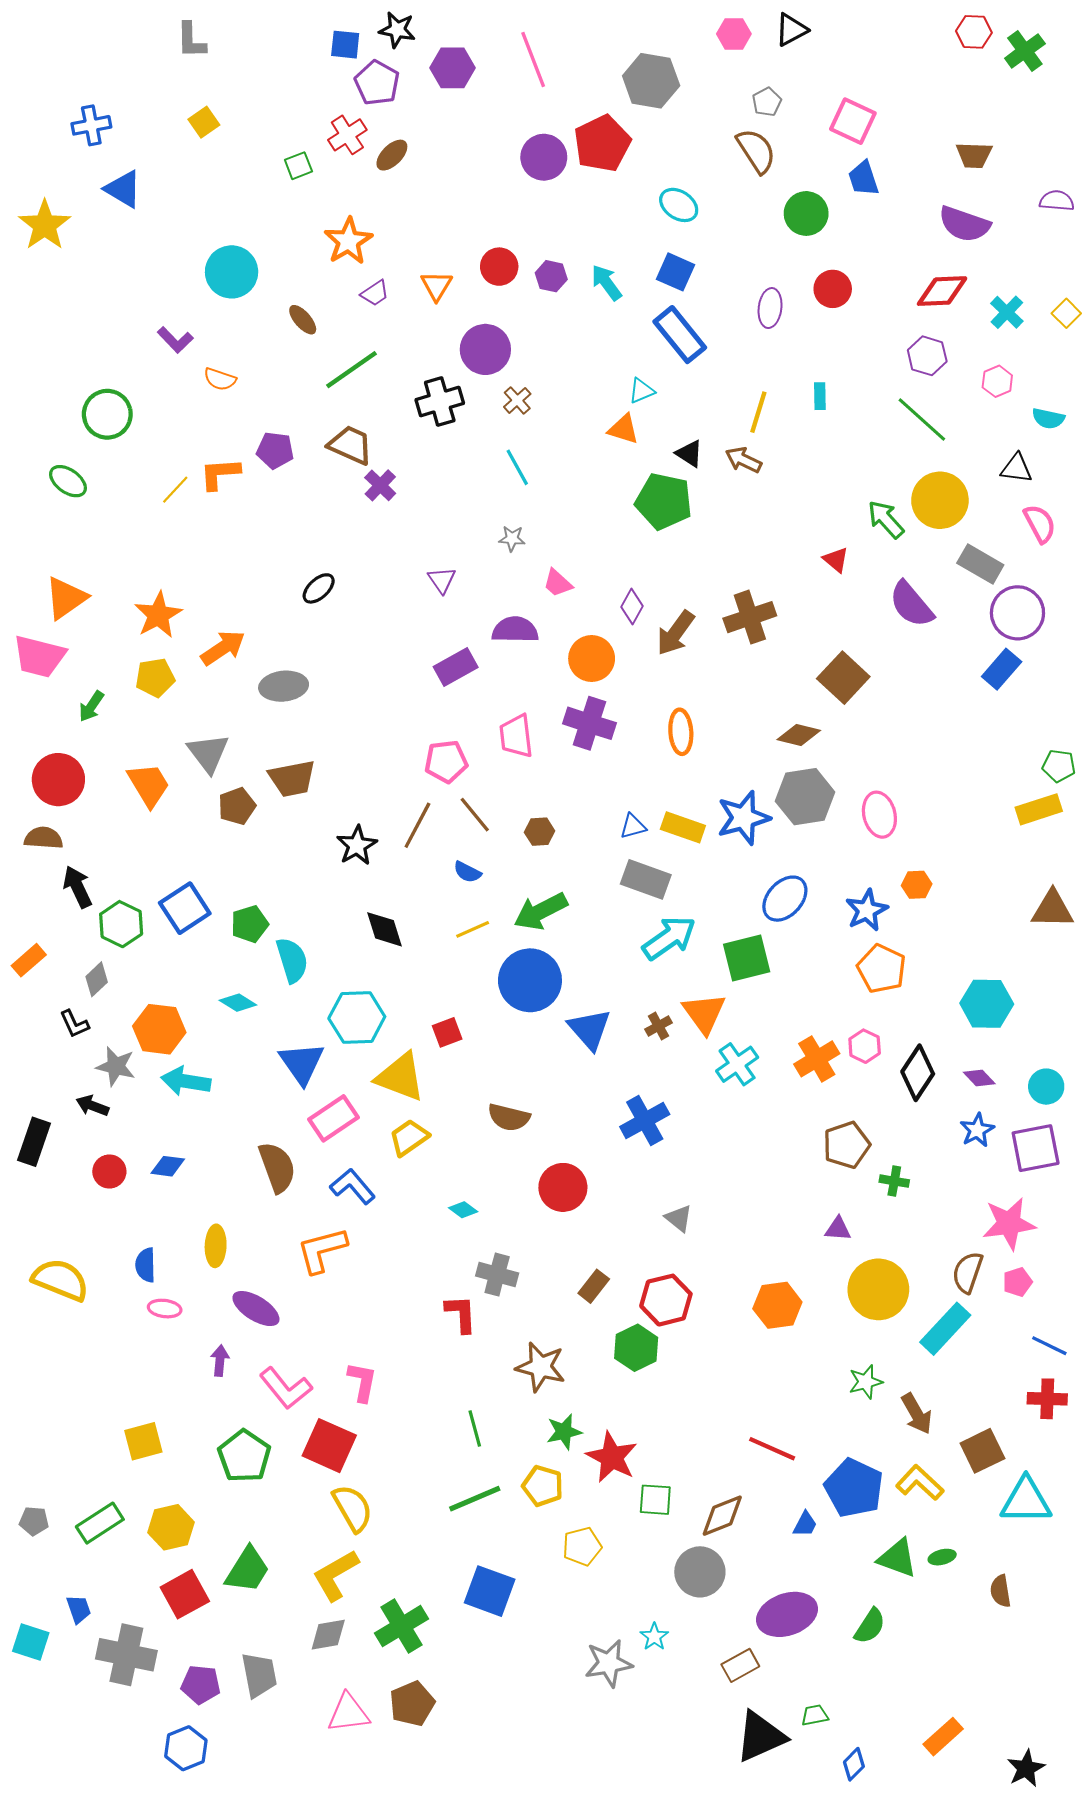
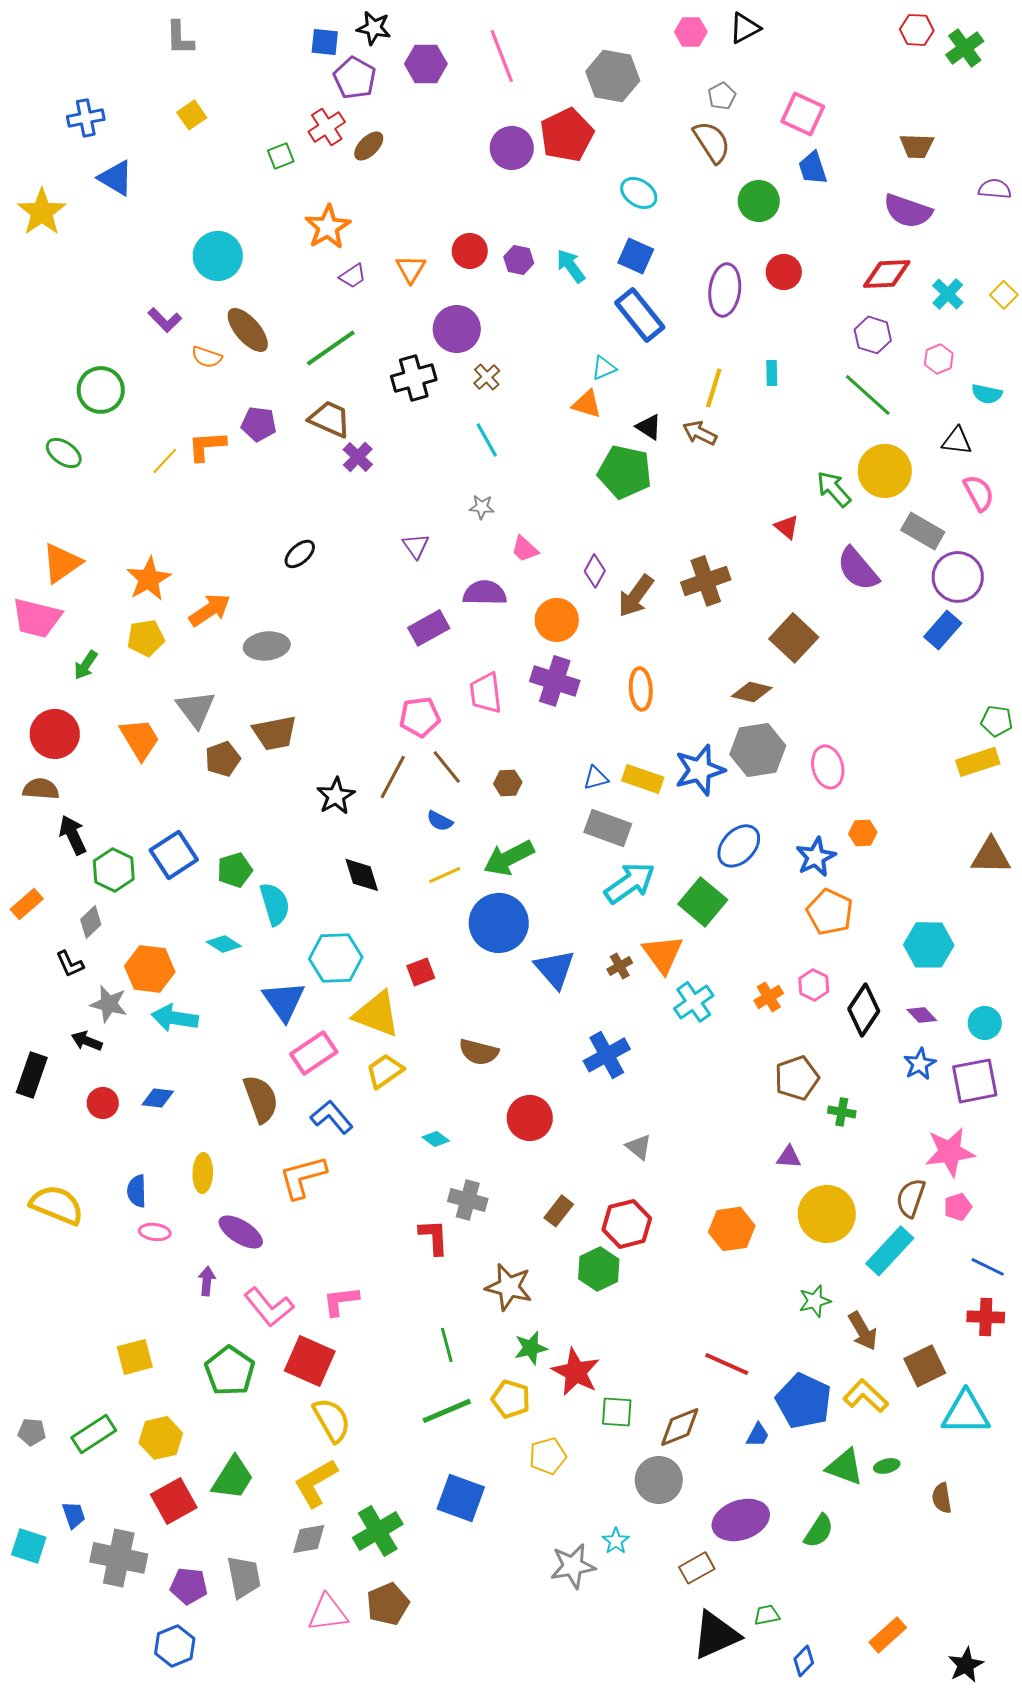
purple ellipse: (770, 308) -> (725, 290), size x1.4
brown ellipse: (303, 320) -> (248, 330), moved, size x1.6
green square: (747, 958) -> (703, 902), turned -36
orange cross: (817, 1059) -> (769, 997), size x0.7
pink L-shape: (362, 1382) -> (341, 1301), turned -108

